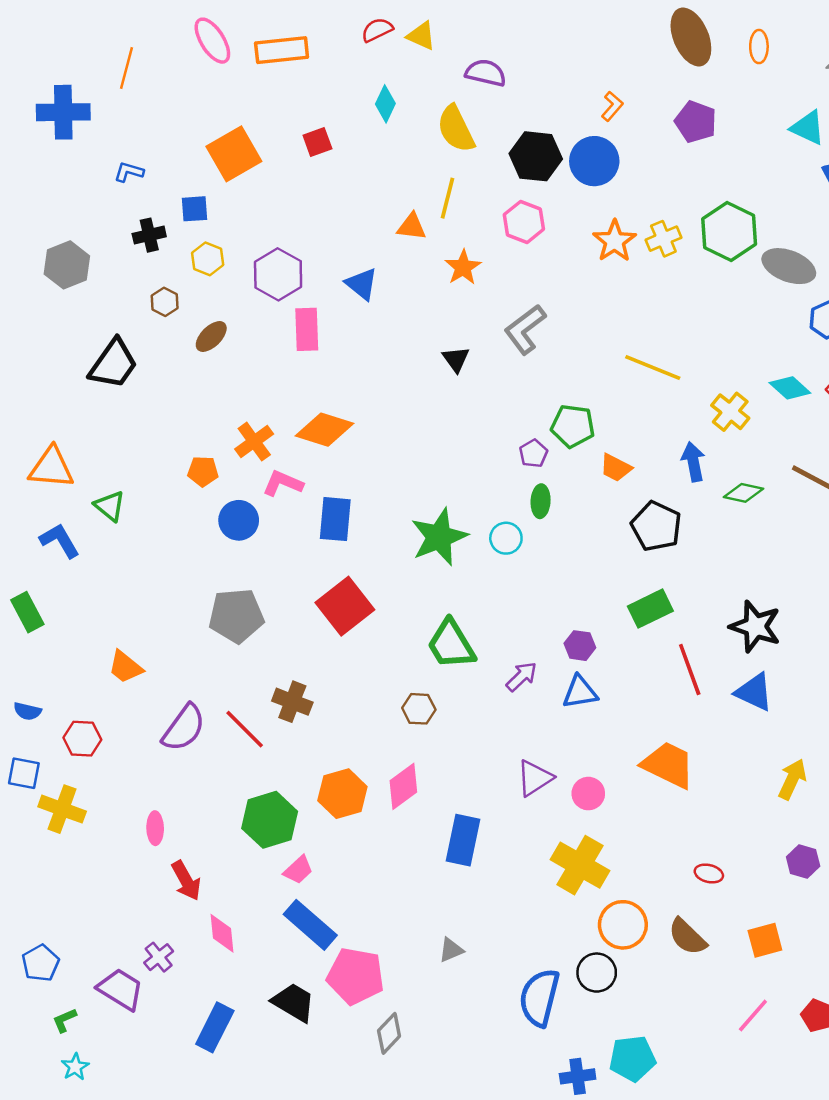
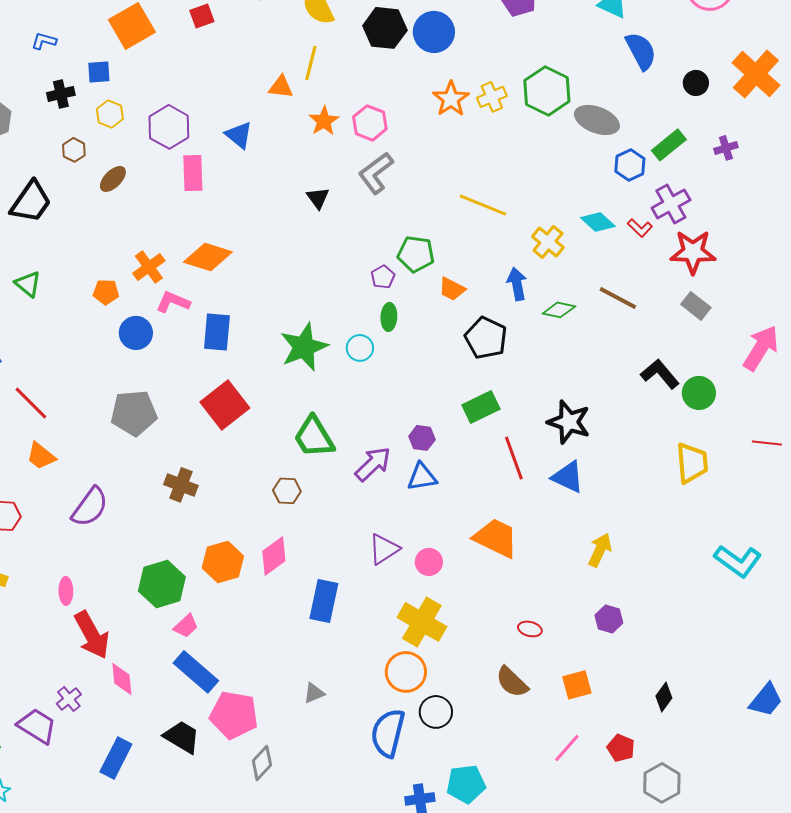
pink hexagon: (524, 222) -> (370, 123), moved
green triangle: (110, 506) -> (28, 284), moved
purple arrow: (521, 677) -> (373, 464), size x1.4
red line: (245, 729) -> (31, 403), moved
red arrow: (186, 881) -> (92, 635), size x1.4
orange circle: (623, 925) -> (406, 672), moved

